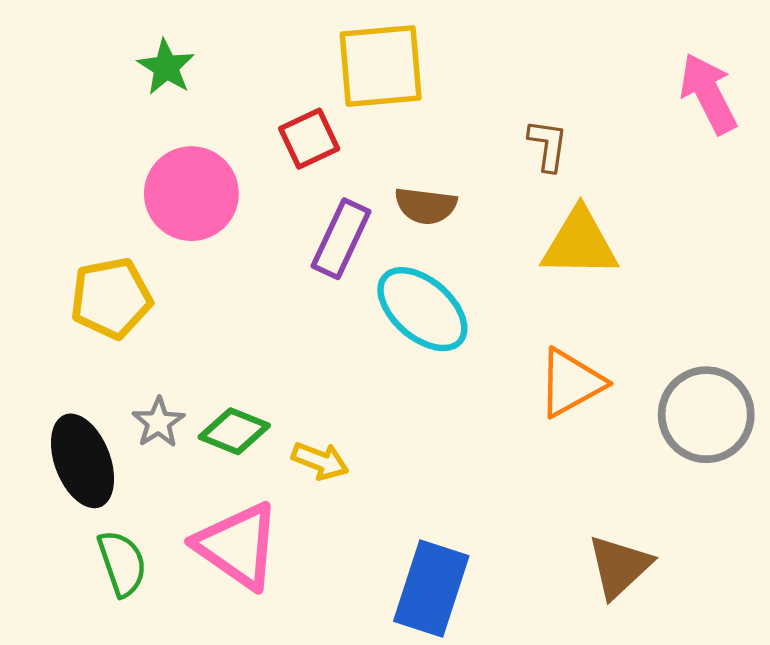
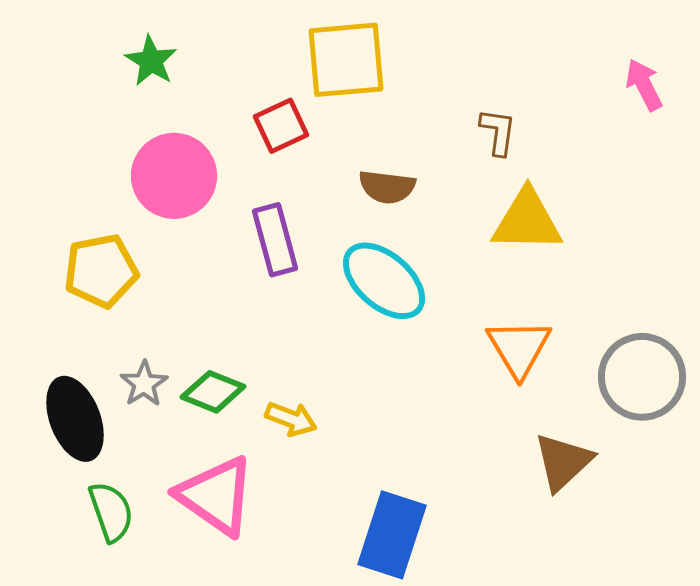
pink arrow: (708, 94) -> (644, 85), size x0.7
purple rectangle: (341, 239) -> (275, 240), moved, turned -40
orange triangle: (571, 383) -> (519, 348), turned -32
brown triangle: (619, 567) -> (563, 462), moved

